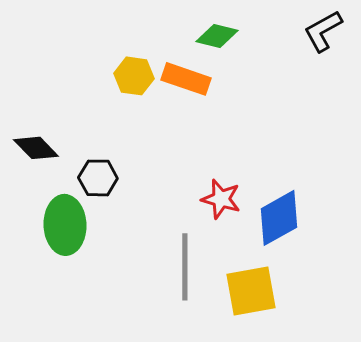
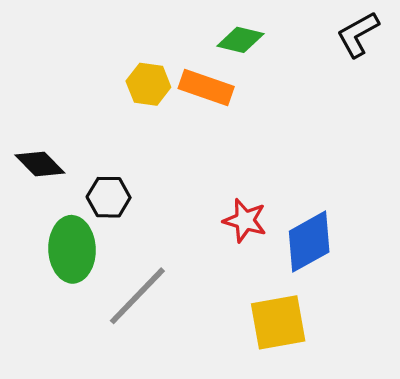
gray line: (185, 267) -> (137, 296), moved, turned 44

